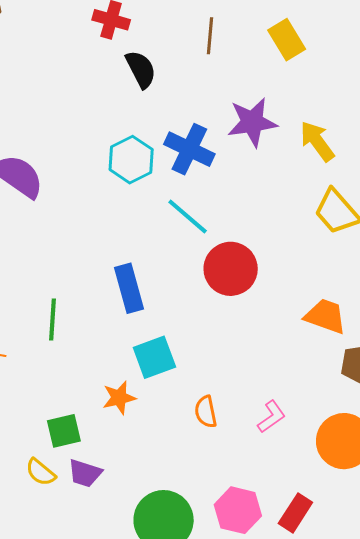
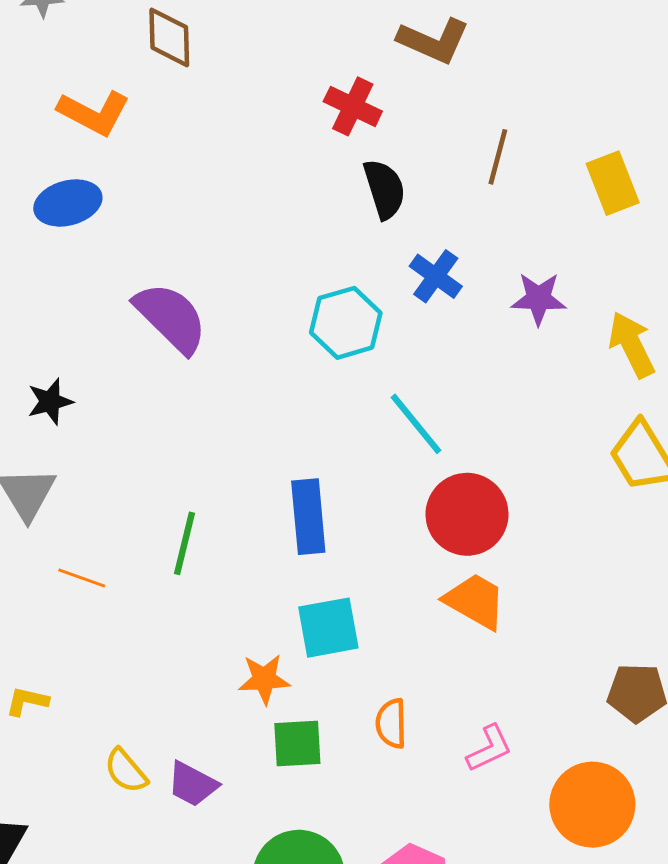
purple star: (252, 122) -> (539, 299), size x0.7
blue cross: (189, 149) -> (436, 276), moved, size x0.7
orange trapezoid: (325, 316) -> (475, 601), moved
green square: (64, 431) -> (297, 743), moved

